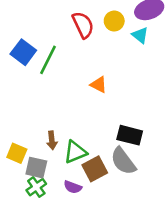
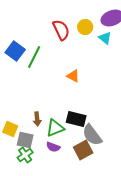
black rectangle: (130, 135) -> (76, 119), moved
brown square: (95, 169) -> (83, 150), moved
purple semicircle: (73, 187) -> (53, 147), moved

